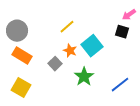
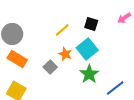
black square: (122, 32) -> (91, 24), moved
green star: (84, 77) -> (89, 74), moved

